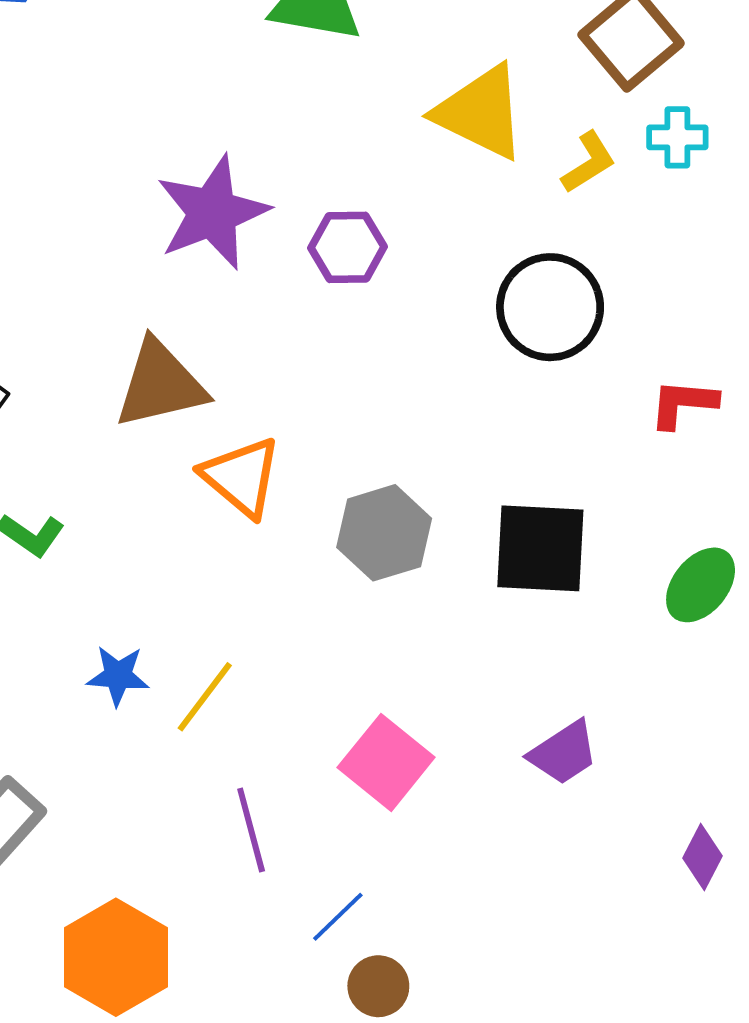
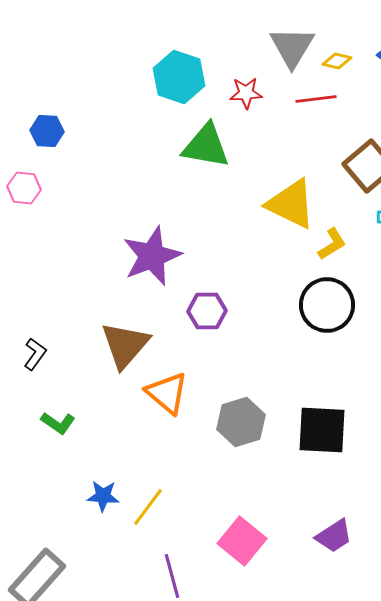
yellow L-shape: (589, 162) -> (332, 244), moved
purple hexagon: (347, 247) -> (207, 311), moved
brown triangle: (160, 384) -> (125, 345), turned -36

